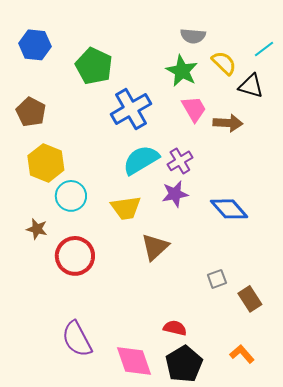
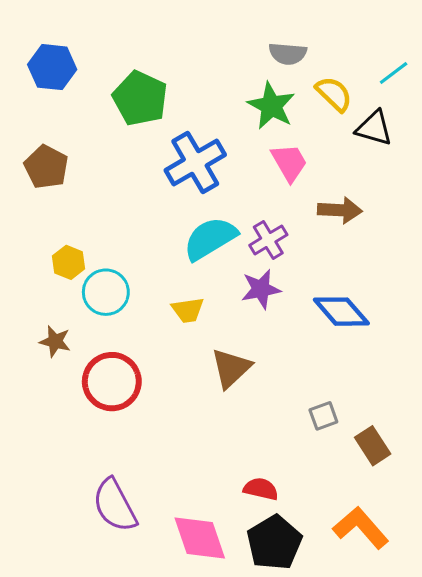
brown arrow: (228, 123) -> (340, 210), moved
yellow hexagon: (46, 163) -> (69, 262), moved, size x0.6
yellow trapezoid: (126, 208) -> (188, 310), size x0.7
orange L-shape: (242, 354) -> (361, 528), size x1.5

